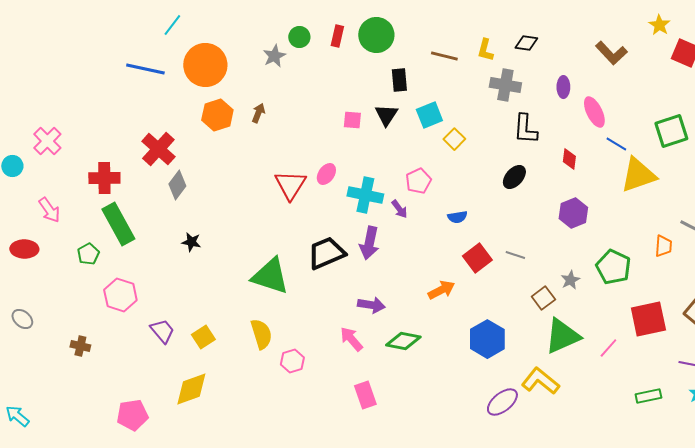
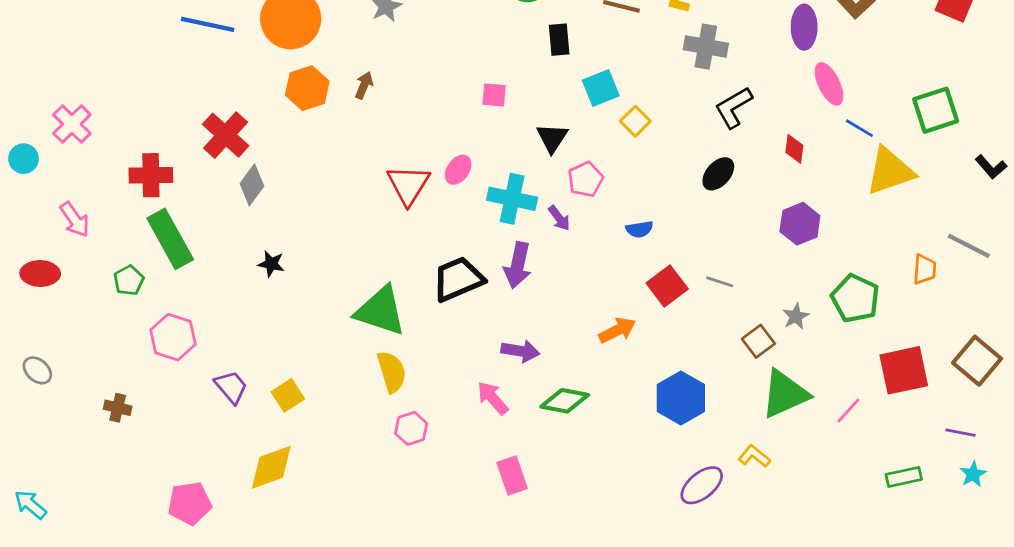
purple ellipse: (563, 87) -> (804, 27), moved, size x1.4
black triangle: (386, 115) -> (552, 138), moved
black L-shape: (525, 129) -> (734, 107), turned 56
yellow semicircle: (261, 334) -> (392, 372), moved
yellow L-shape: (540, 381) -> (754, 456), size x0.6

